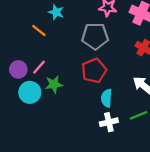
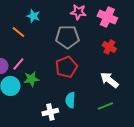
cyan semicircle: (107, 98) -> (70, 100), moved
white cross: (109, 122) -> (50, 112), moved

